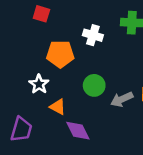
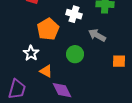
orange pentagon: (60, 54) -> (48, 29), turned -30
gray arrow: (122, 99) -> (97, 35), moved, turned 54

